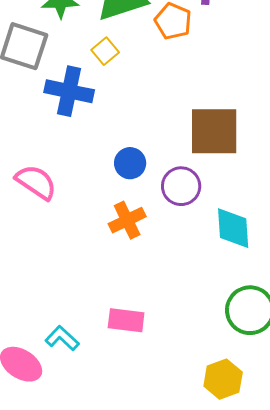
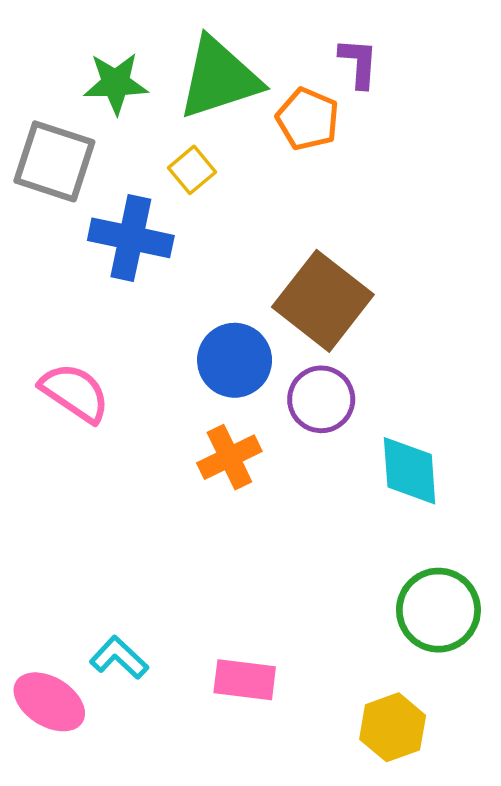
brown square: (214, 131) -> (323, 301), moved, turned 38
blue circle: (130, 163) -> (235, 360), size x1.4
pink rectangle: (126, 320) -> (245, 680), moved

